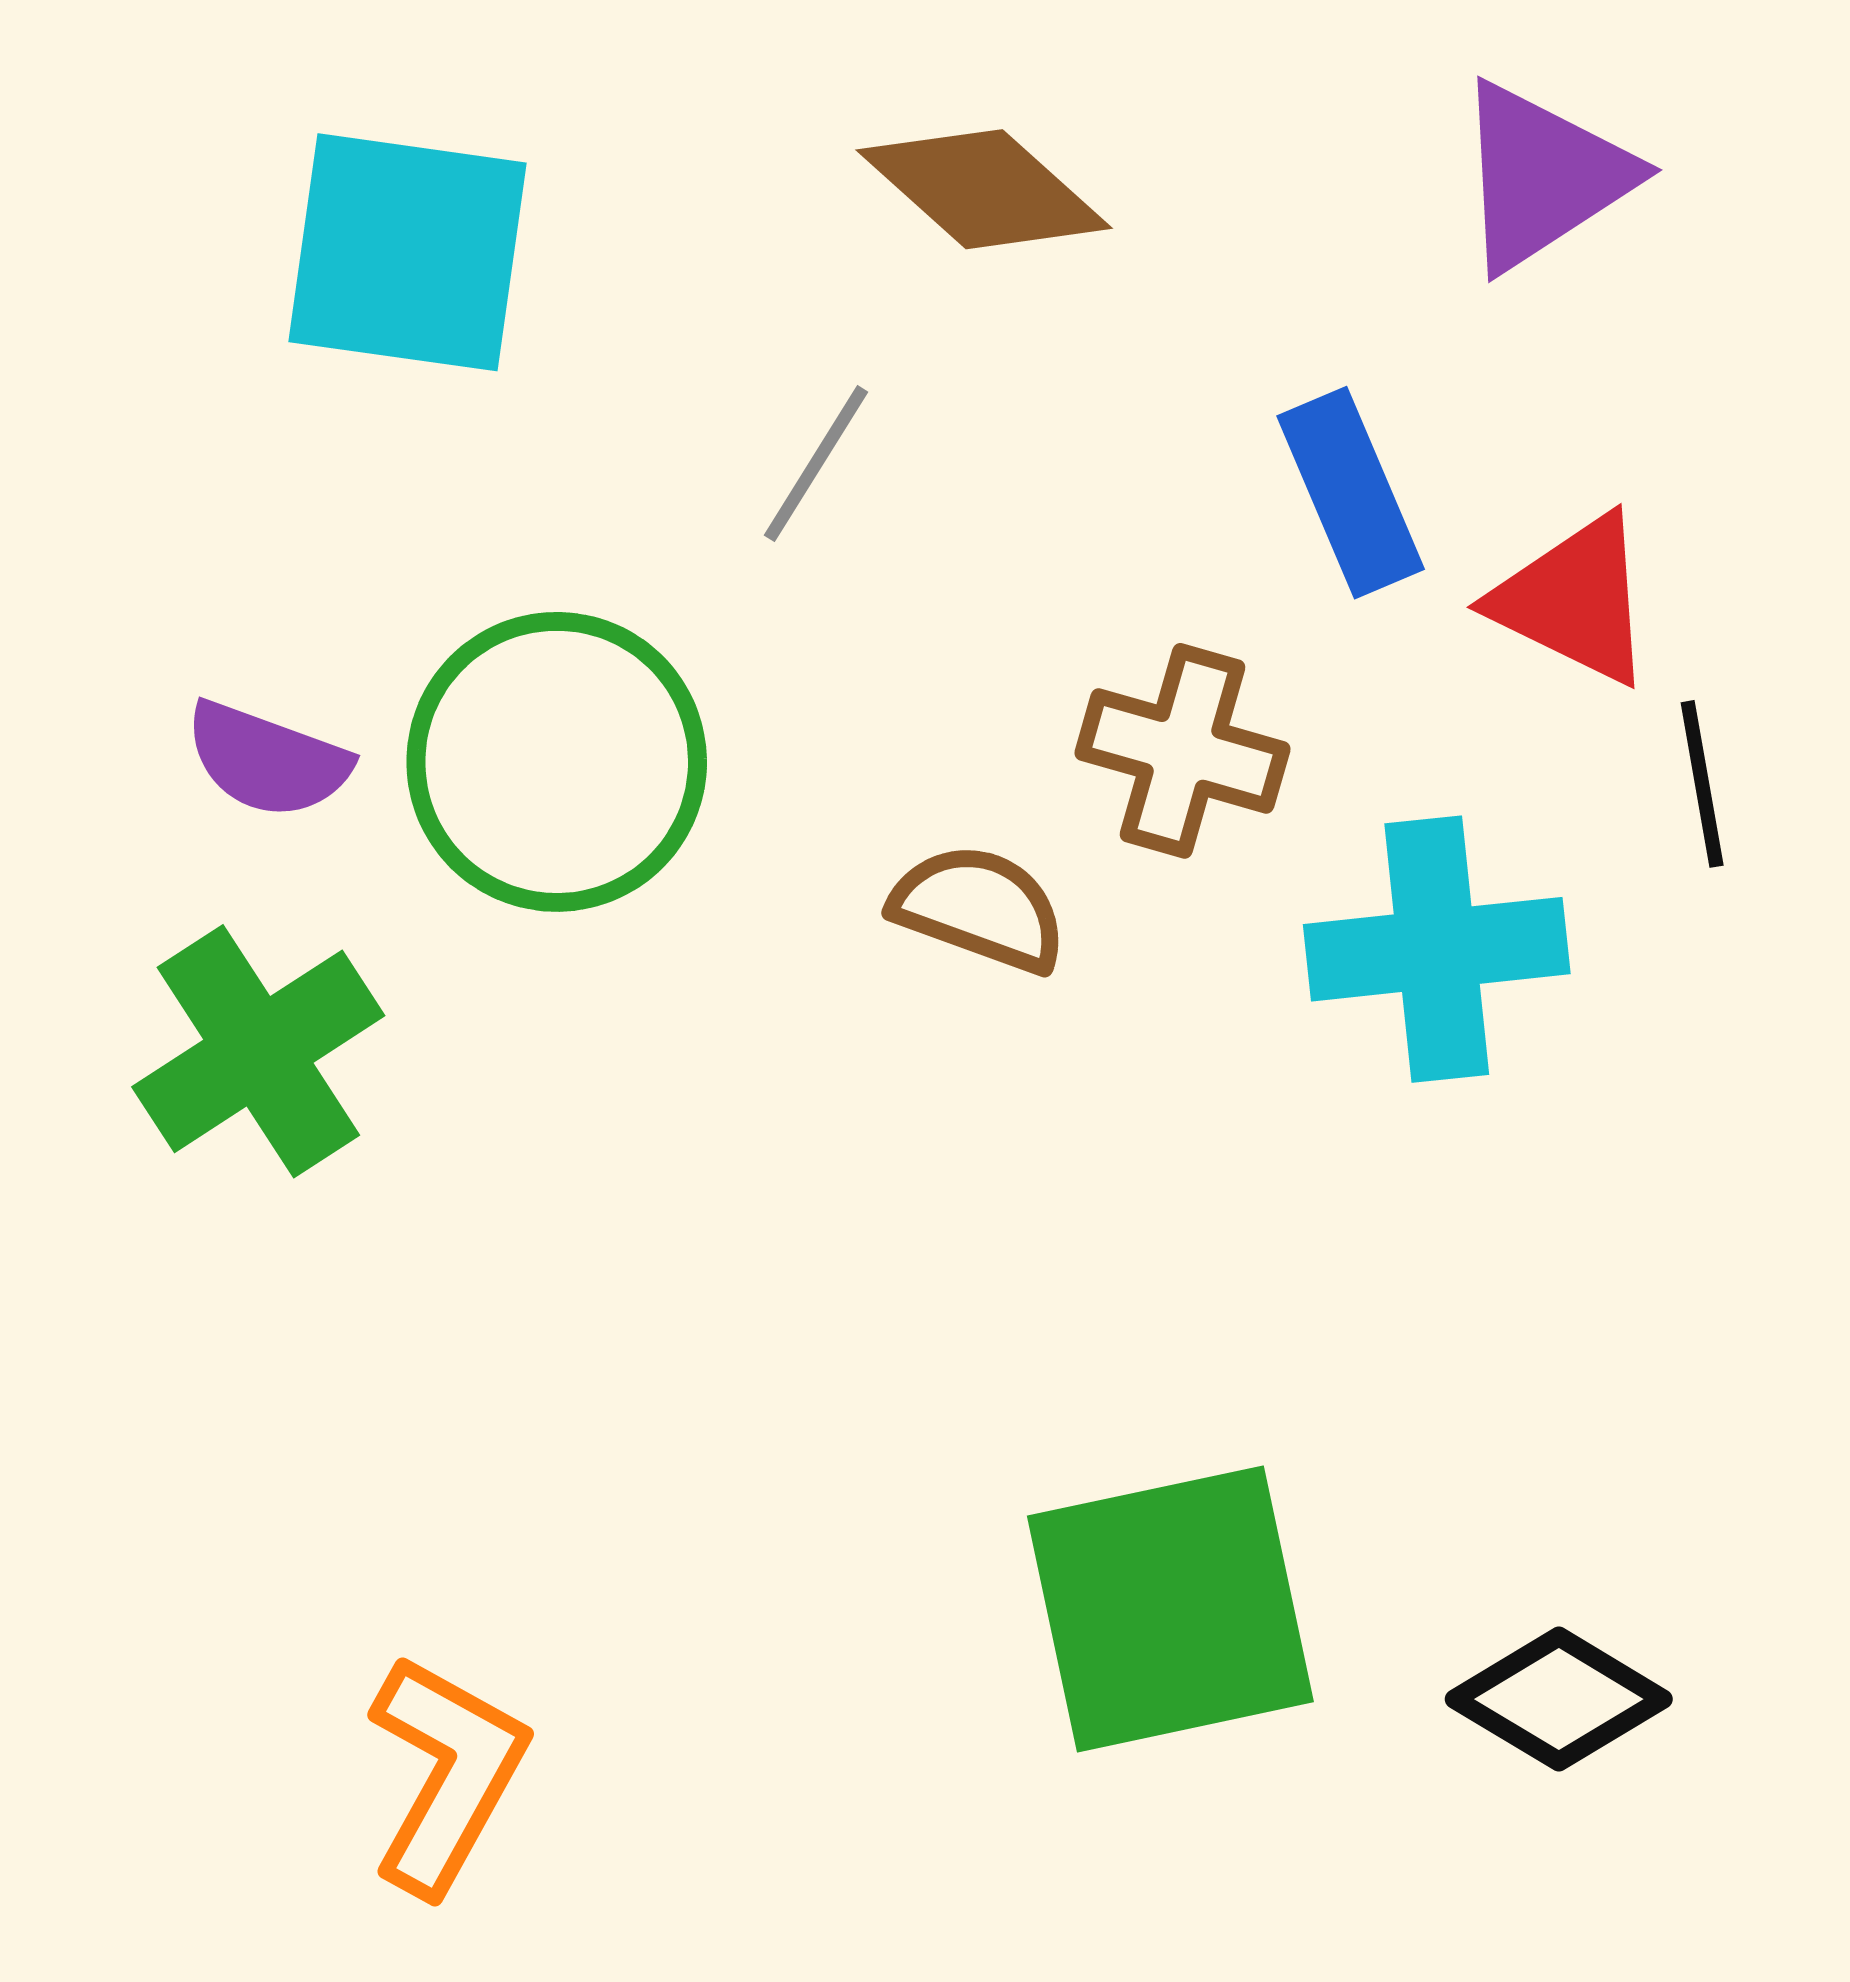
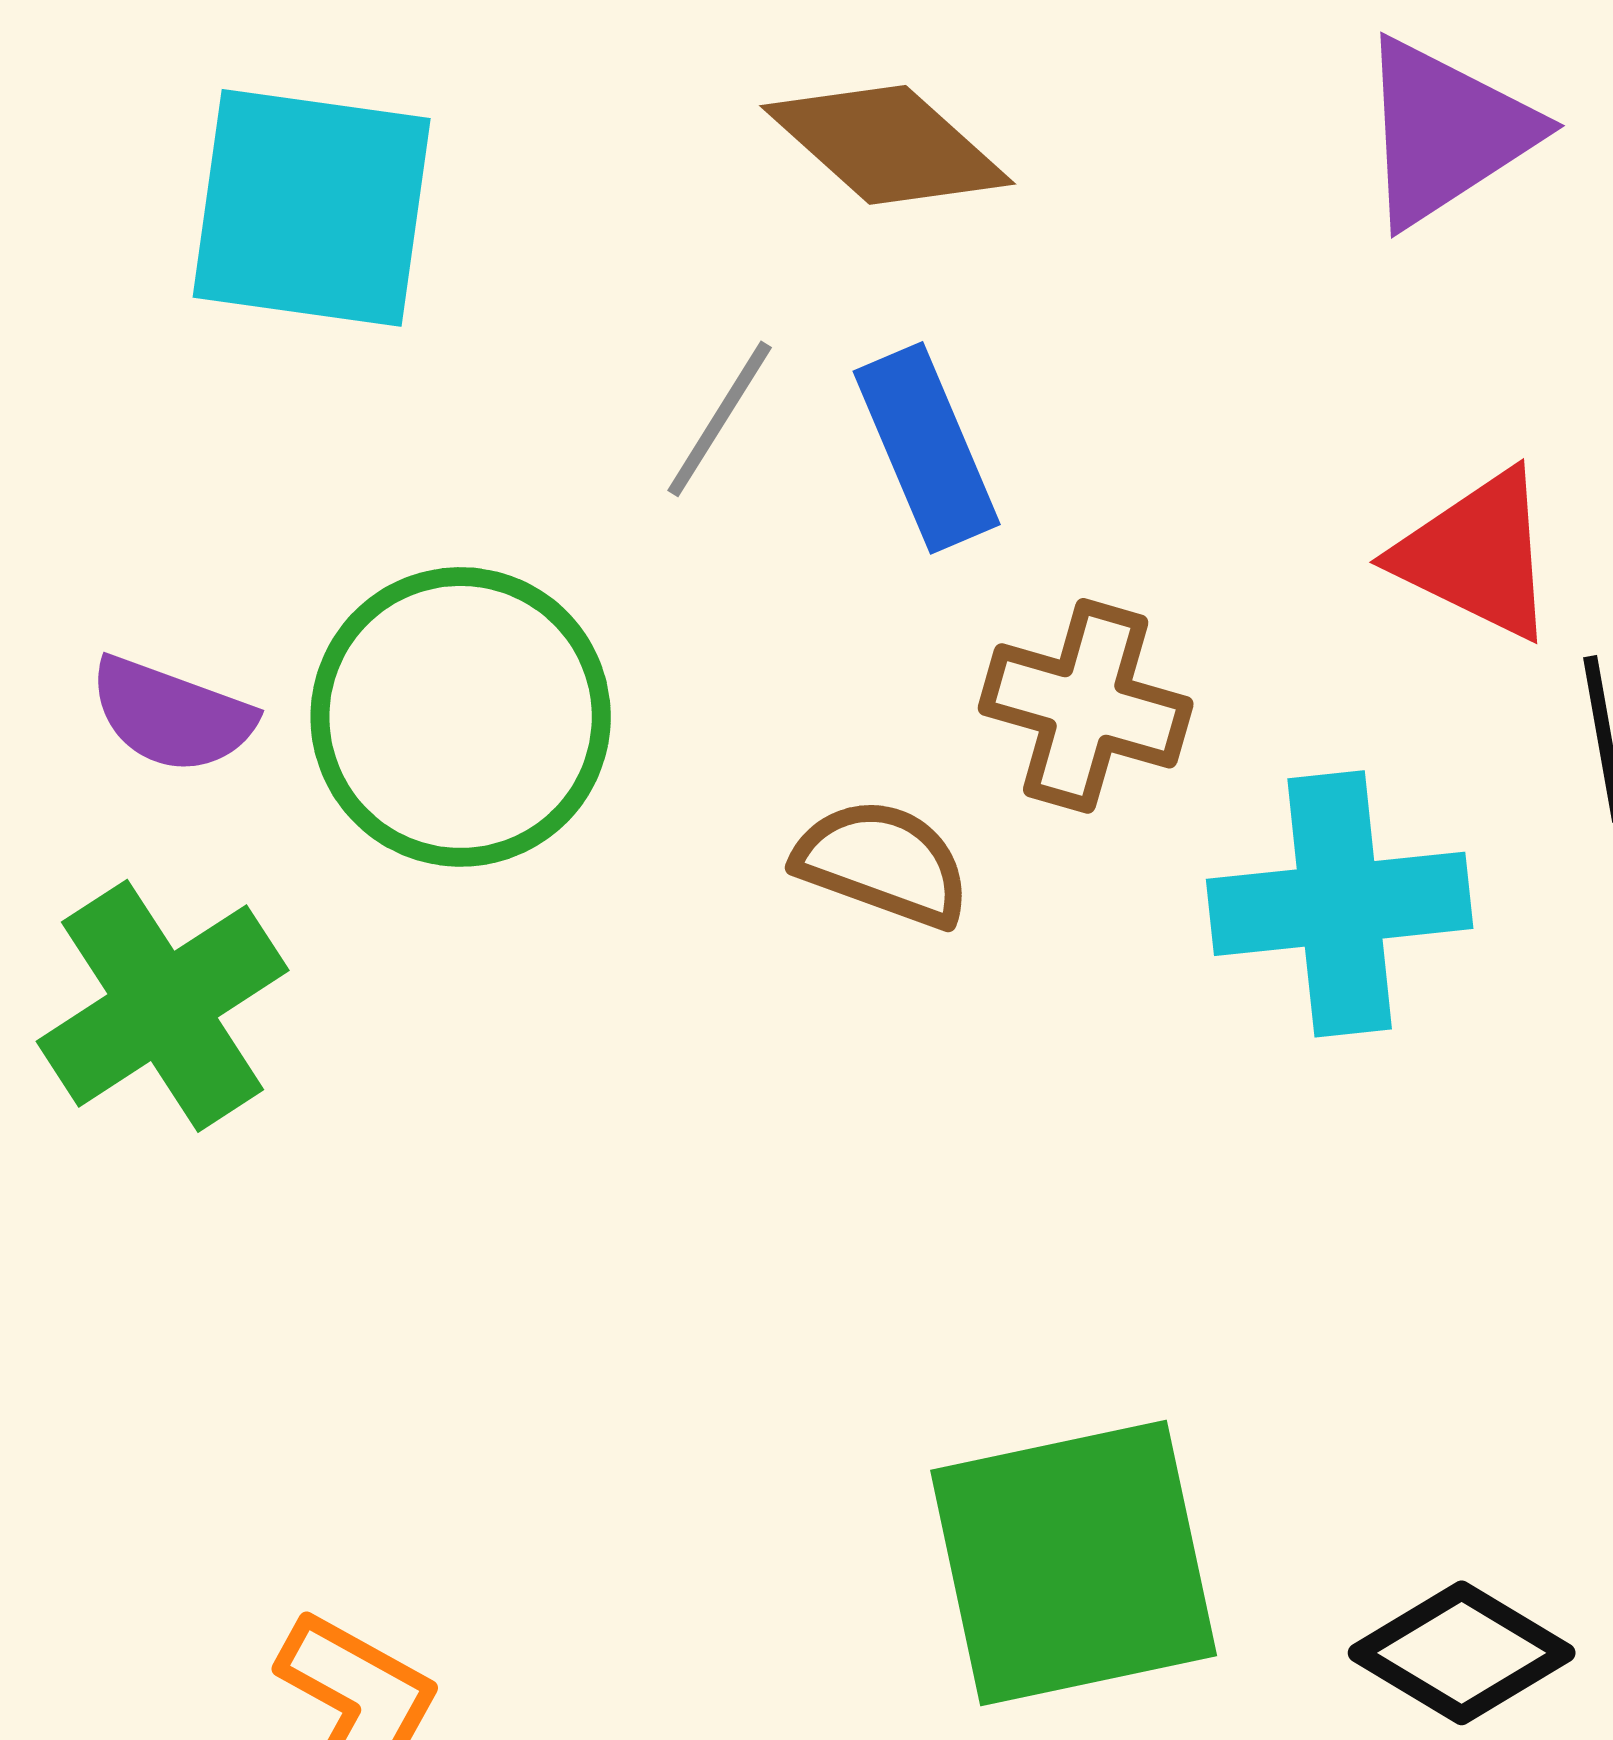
blue rectangle: (1351, 493) -> (927, 448), moved

